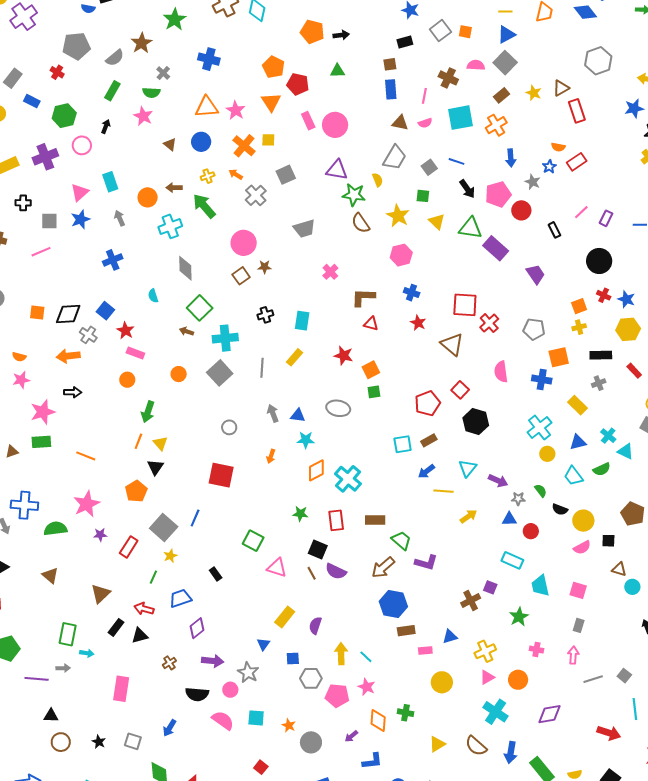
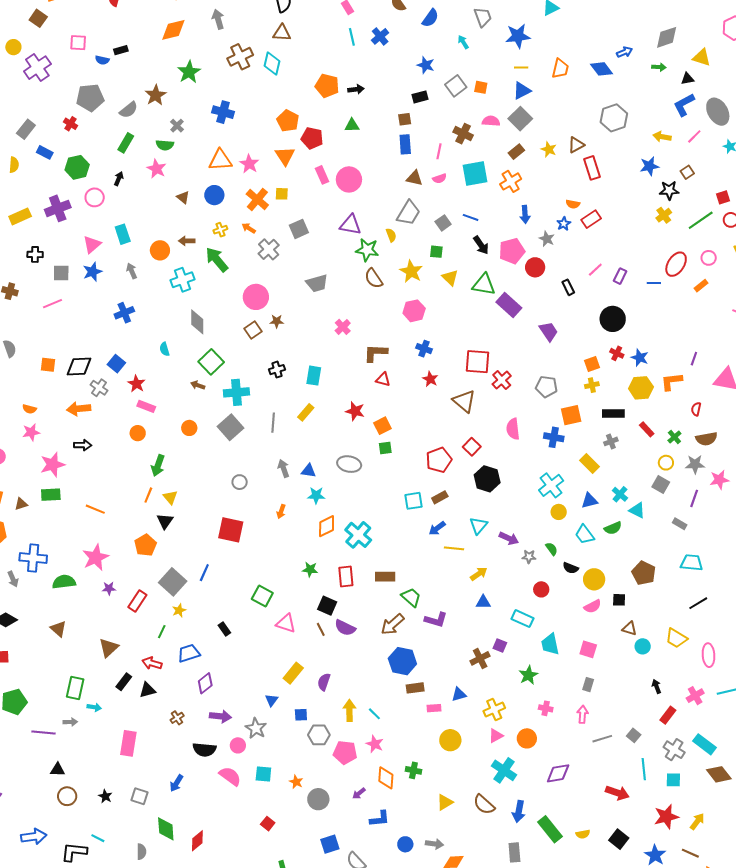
blue triangle: (509, 519) -> (483, 602), moved

